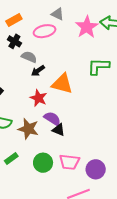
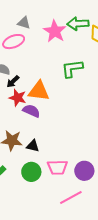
red star: (38, 98) -> (18, 98), moved
purple semicircle: (52, 119) -> (31, 111), moved
black triangle: (59, 130) -> (33, 146), moved

